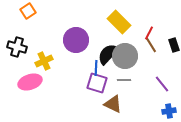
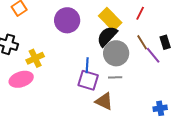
red line: (149, 33) -> (140, 13), moved
purple circle: (76, 40) -> (67, 20), moved
black semicircle: (108, 54) -> (107, 36), moved
purple line: (162, 84) -> (153, 55), moved

